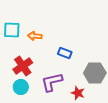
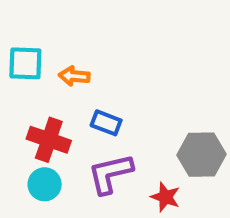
blue rectangle: (65, 53) -> (106, 123), moved
red cross: (23, 66) -> (49, 140), turned -36

